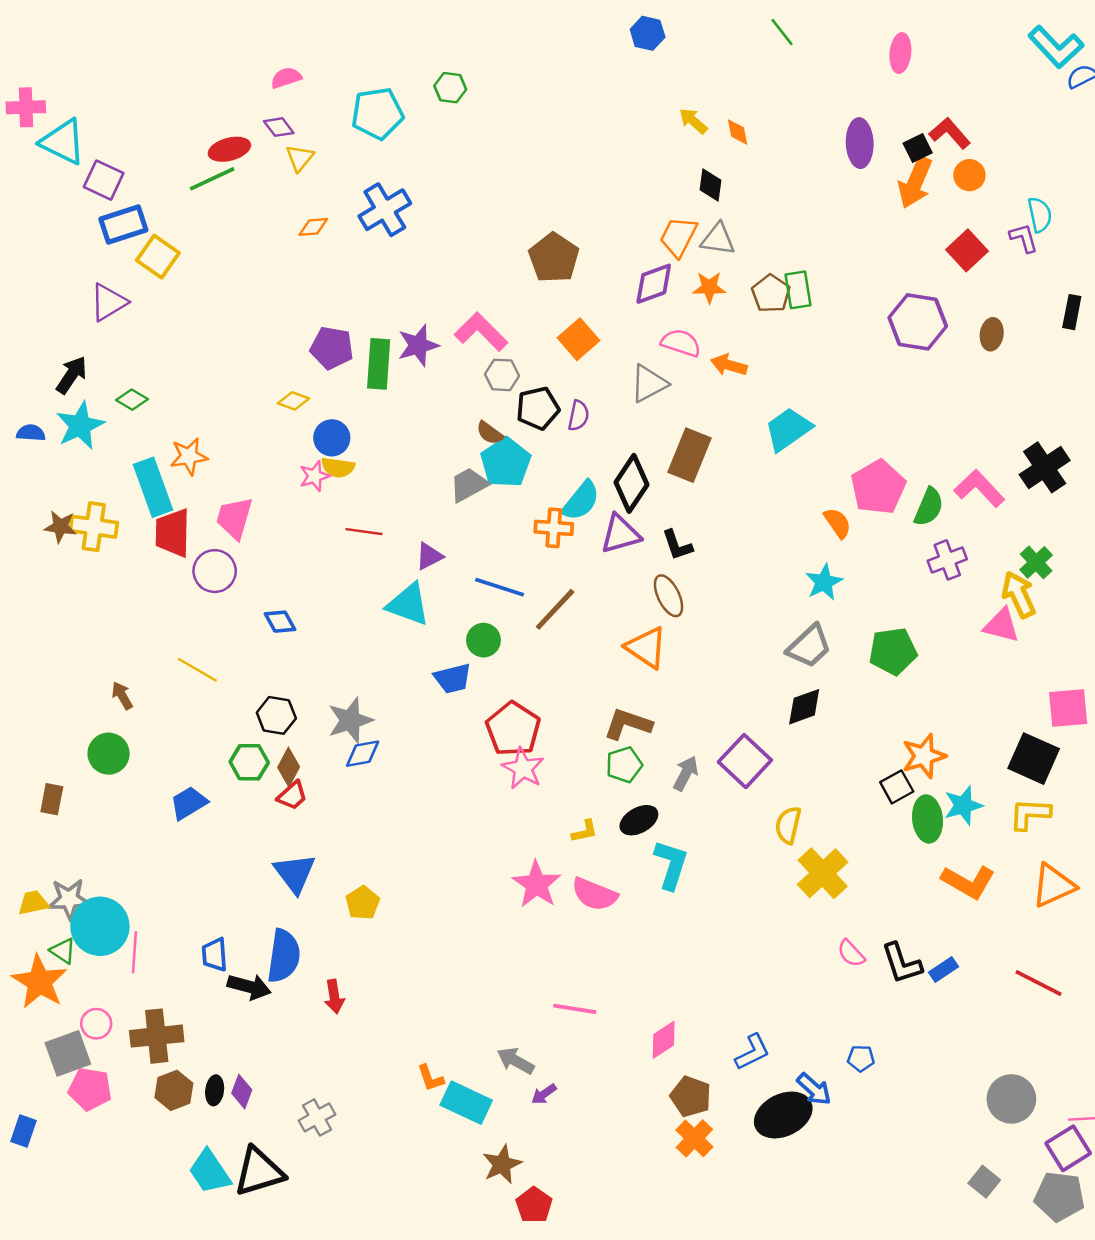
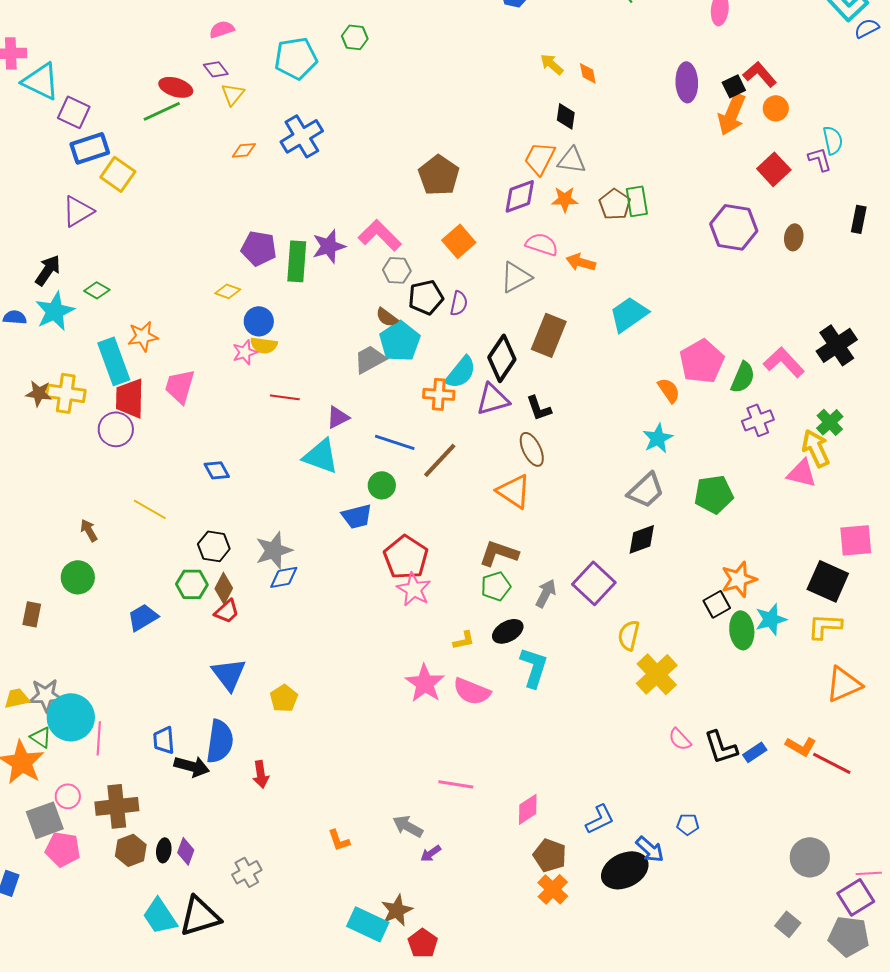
red ellipse: (229, 149) -> (176, 87), turned 32
purple circle: (215, 571) -> (116, 429), moved
orange L-shape: (968, 882) -> (801, 746), moved, size x0.7
cyan rectangle: (466, 1103) -> (368, 924), moved

